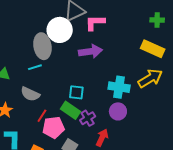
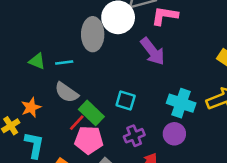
purple arrow: (90, 51) -> (153, 51), turned 50
cyan line: (35, 67) -> (64, 63), moved
green rectangle: (70, 110) -> (91, 113), moved

